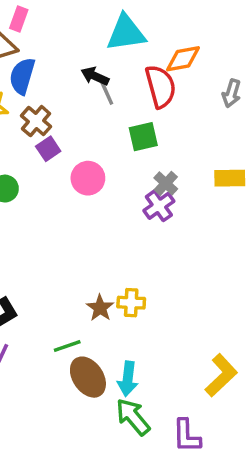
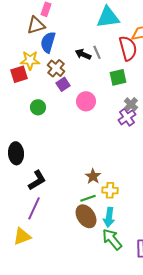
black arrow: (95, 76) -> (83, 54), moved
yellow cross: (131, 303) -> (110, 190), moved
green line: (67, 346) -> (88, 198), moved

